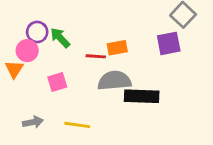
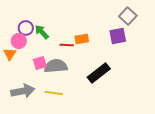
gray semicircle: (114, 81) -> (56, 66), moved
black rectangle: (142, 96) -> (99, 73), turned -40
gray arrow: (33, 122) -> (23, 91), size x1.6

